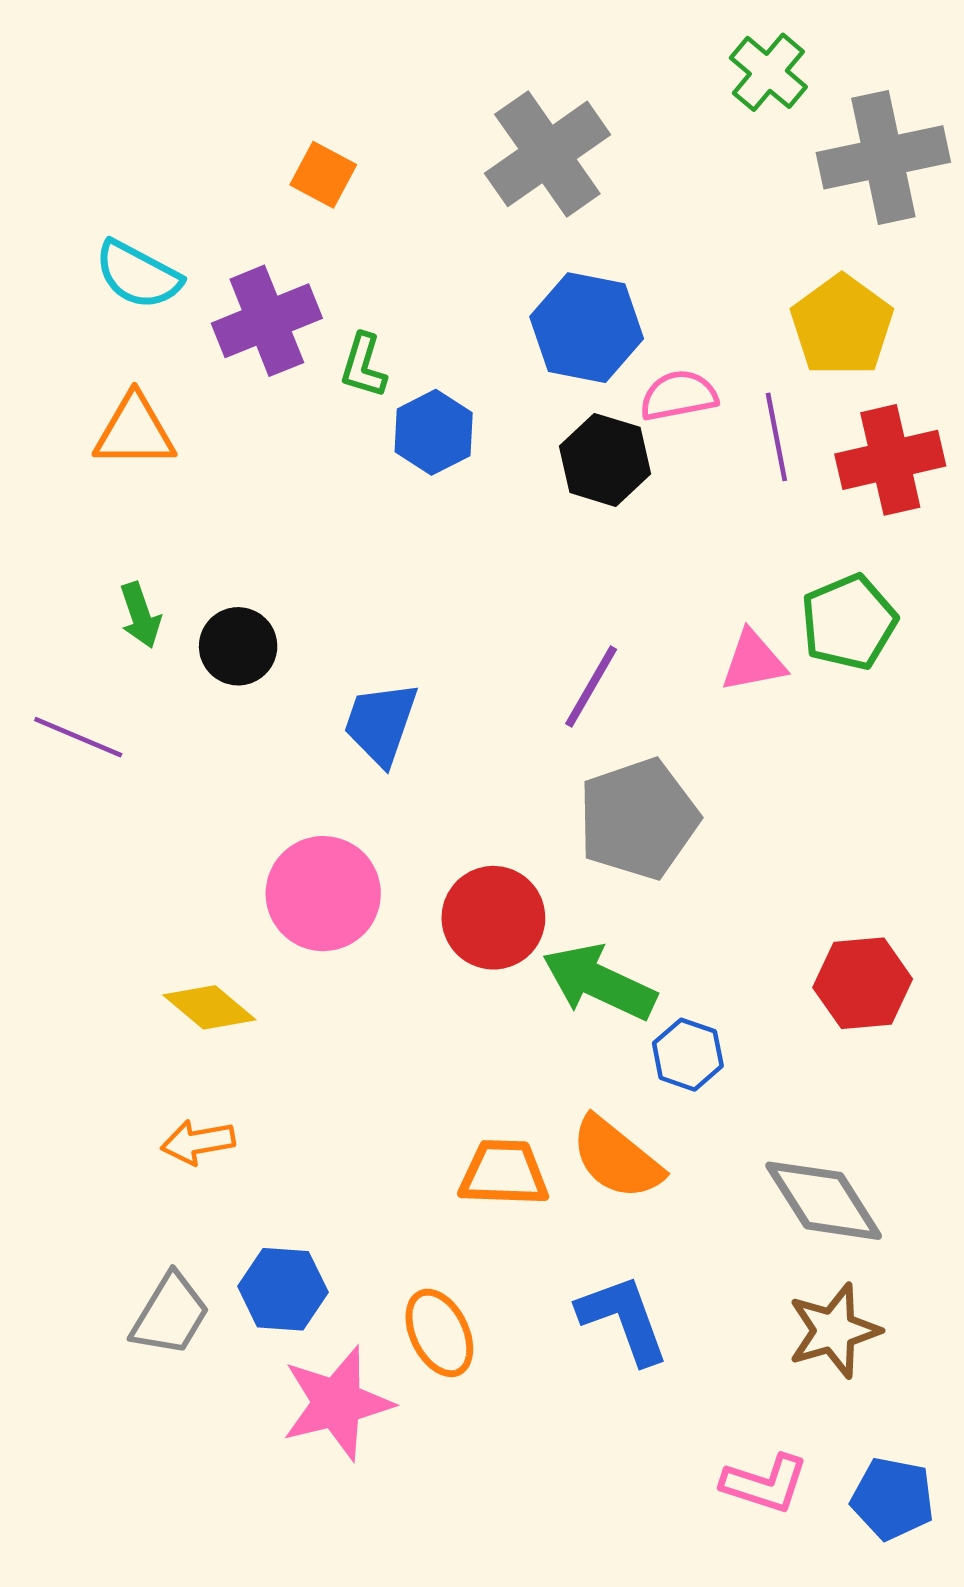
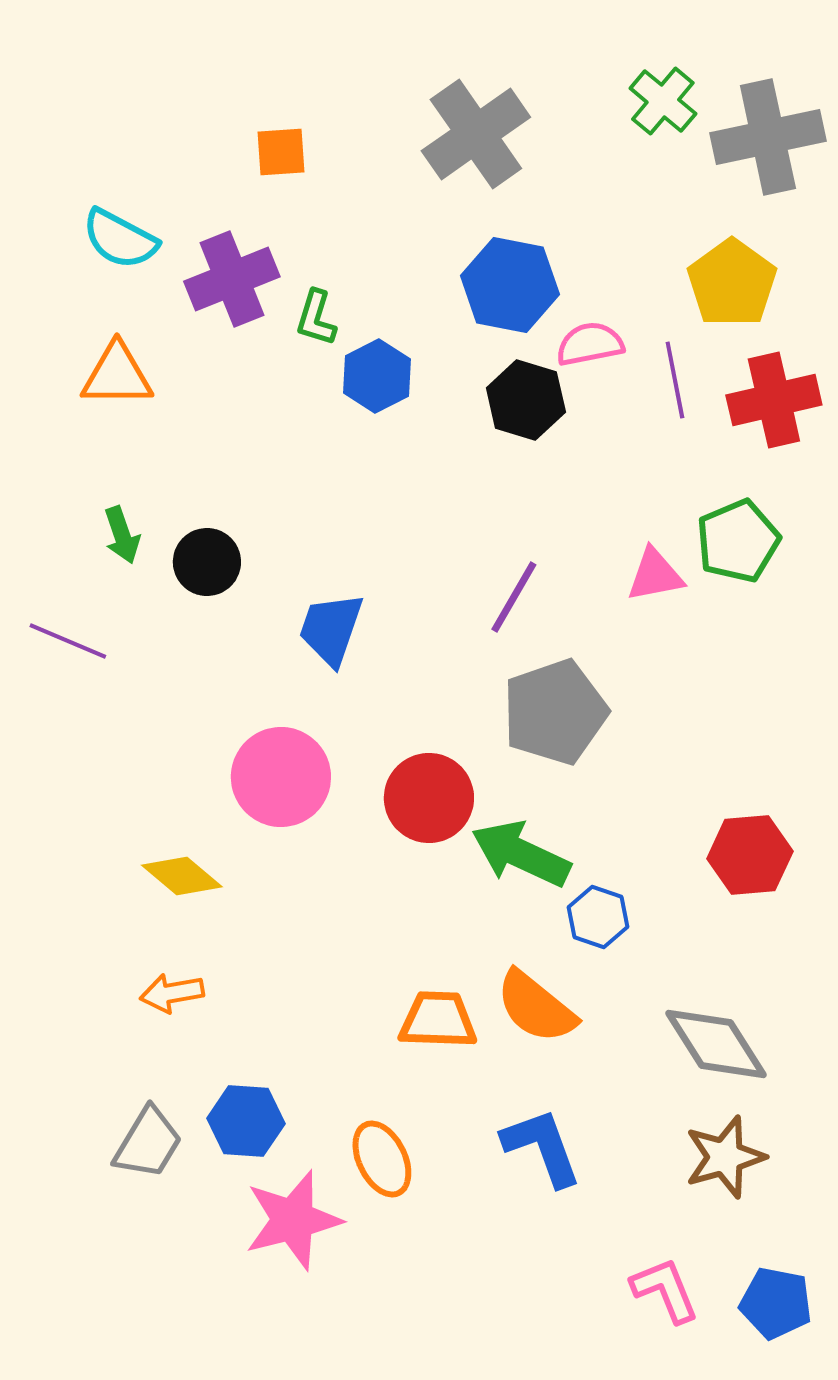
green cross: (768, 72) -> (663, 101), moved
orange square: (323, 175) -> (281, 152), turned -32
pink L-shape: (765, 1484) -> (665, 1290), turned -130

